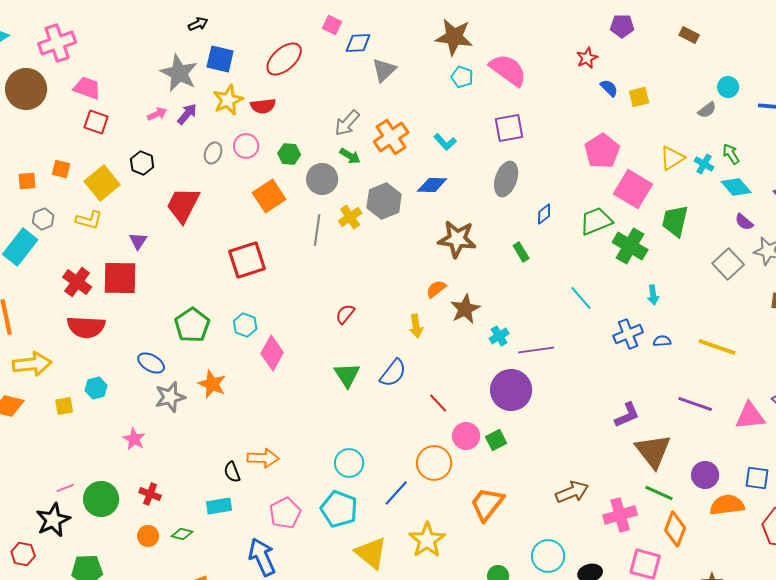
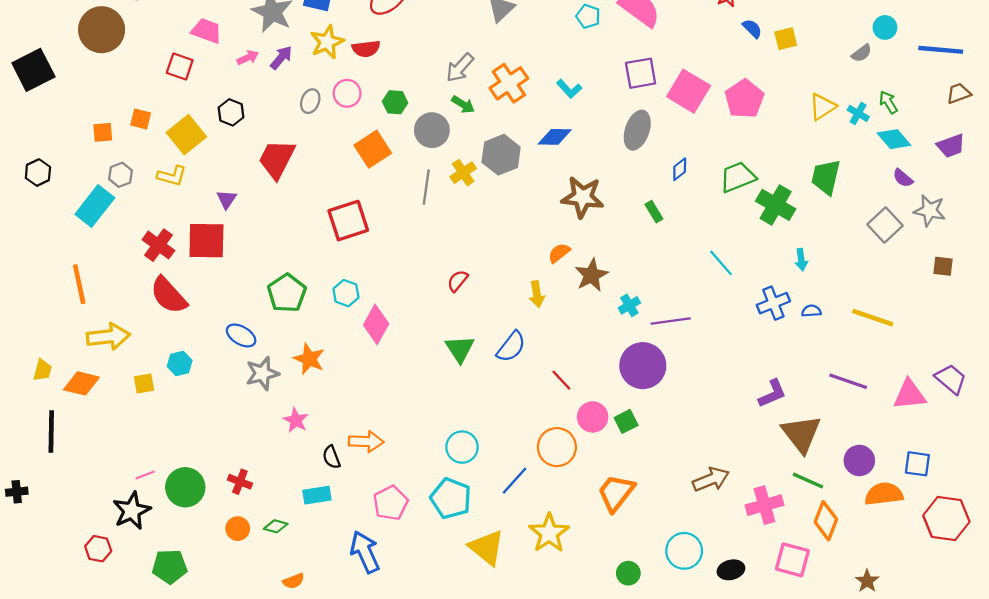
pink trapezoid: (87, 88) -> (206, 31), moved
pink square: (633, 189) -> (689, 91), moved
red semicircle: (86, 327) -> (169, 295), turned 45
pink star: (134, 439) -> (296, 420), moved

